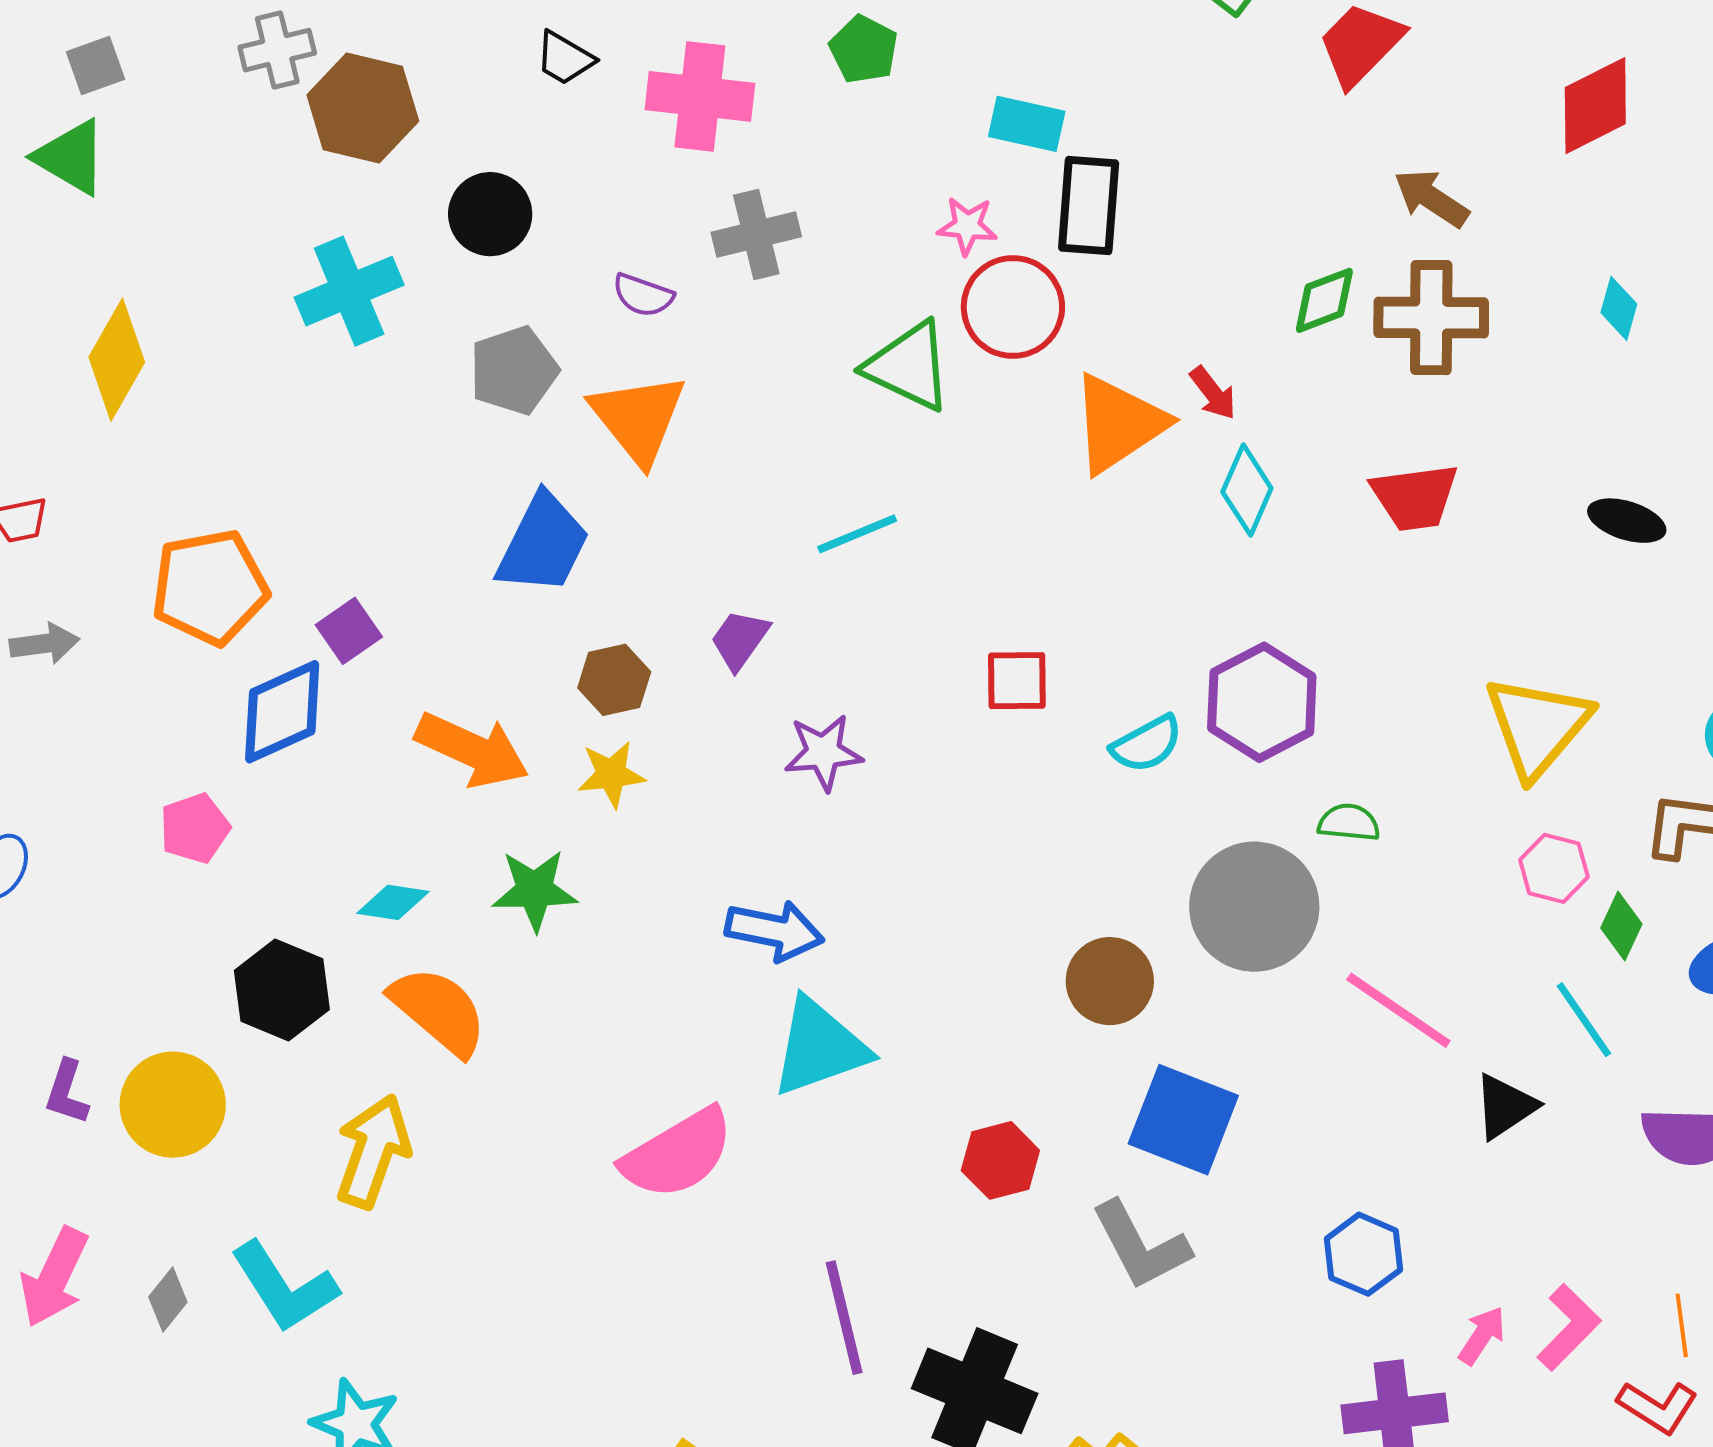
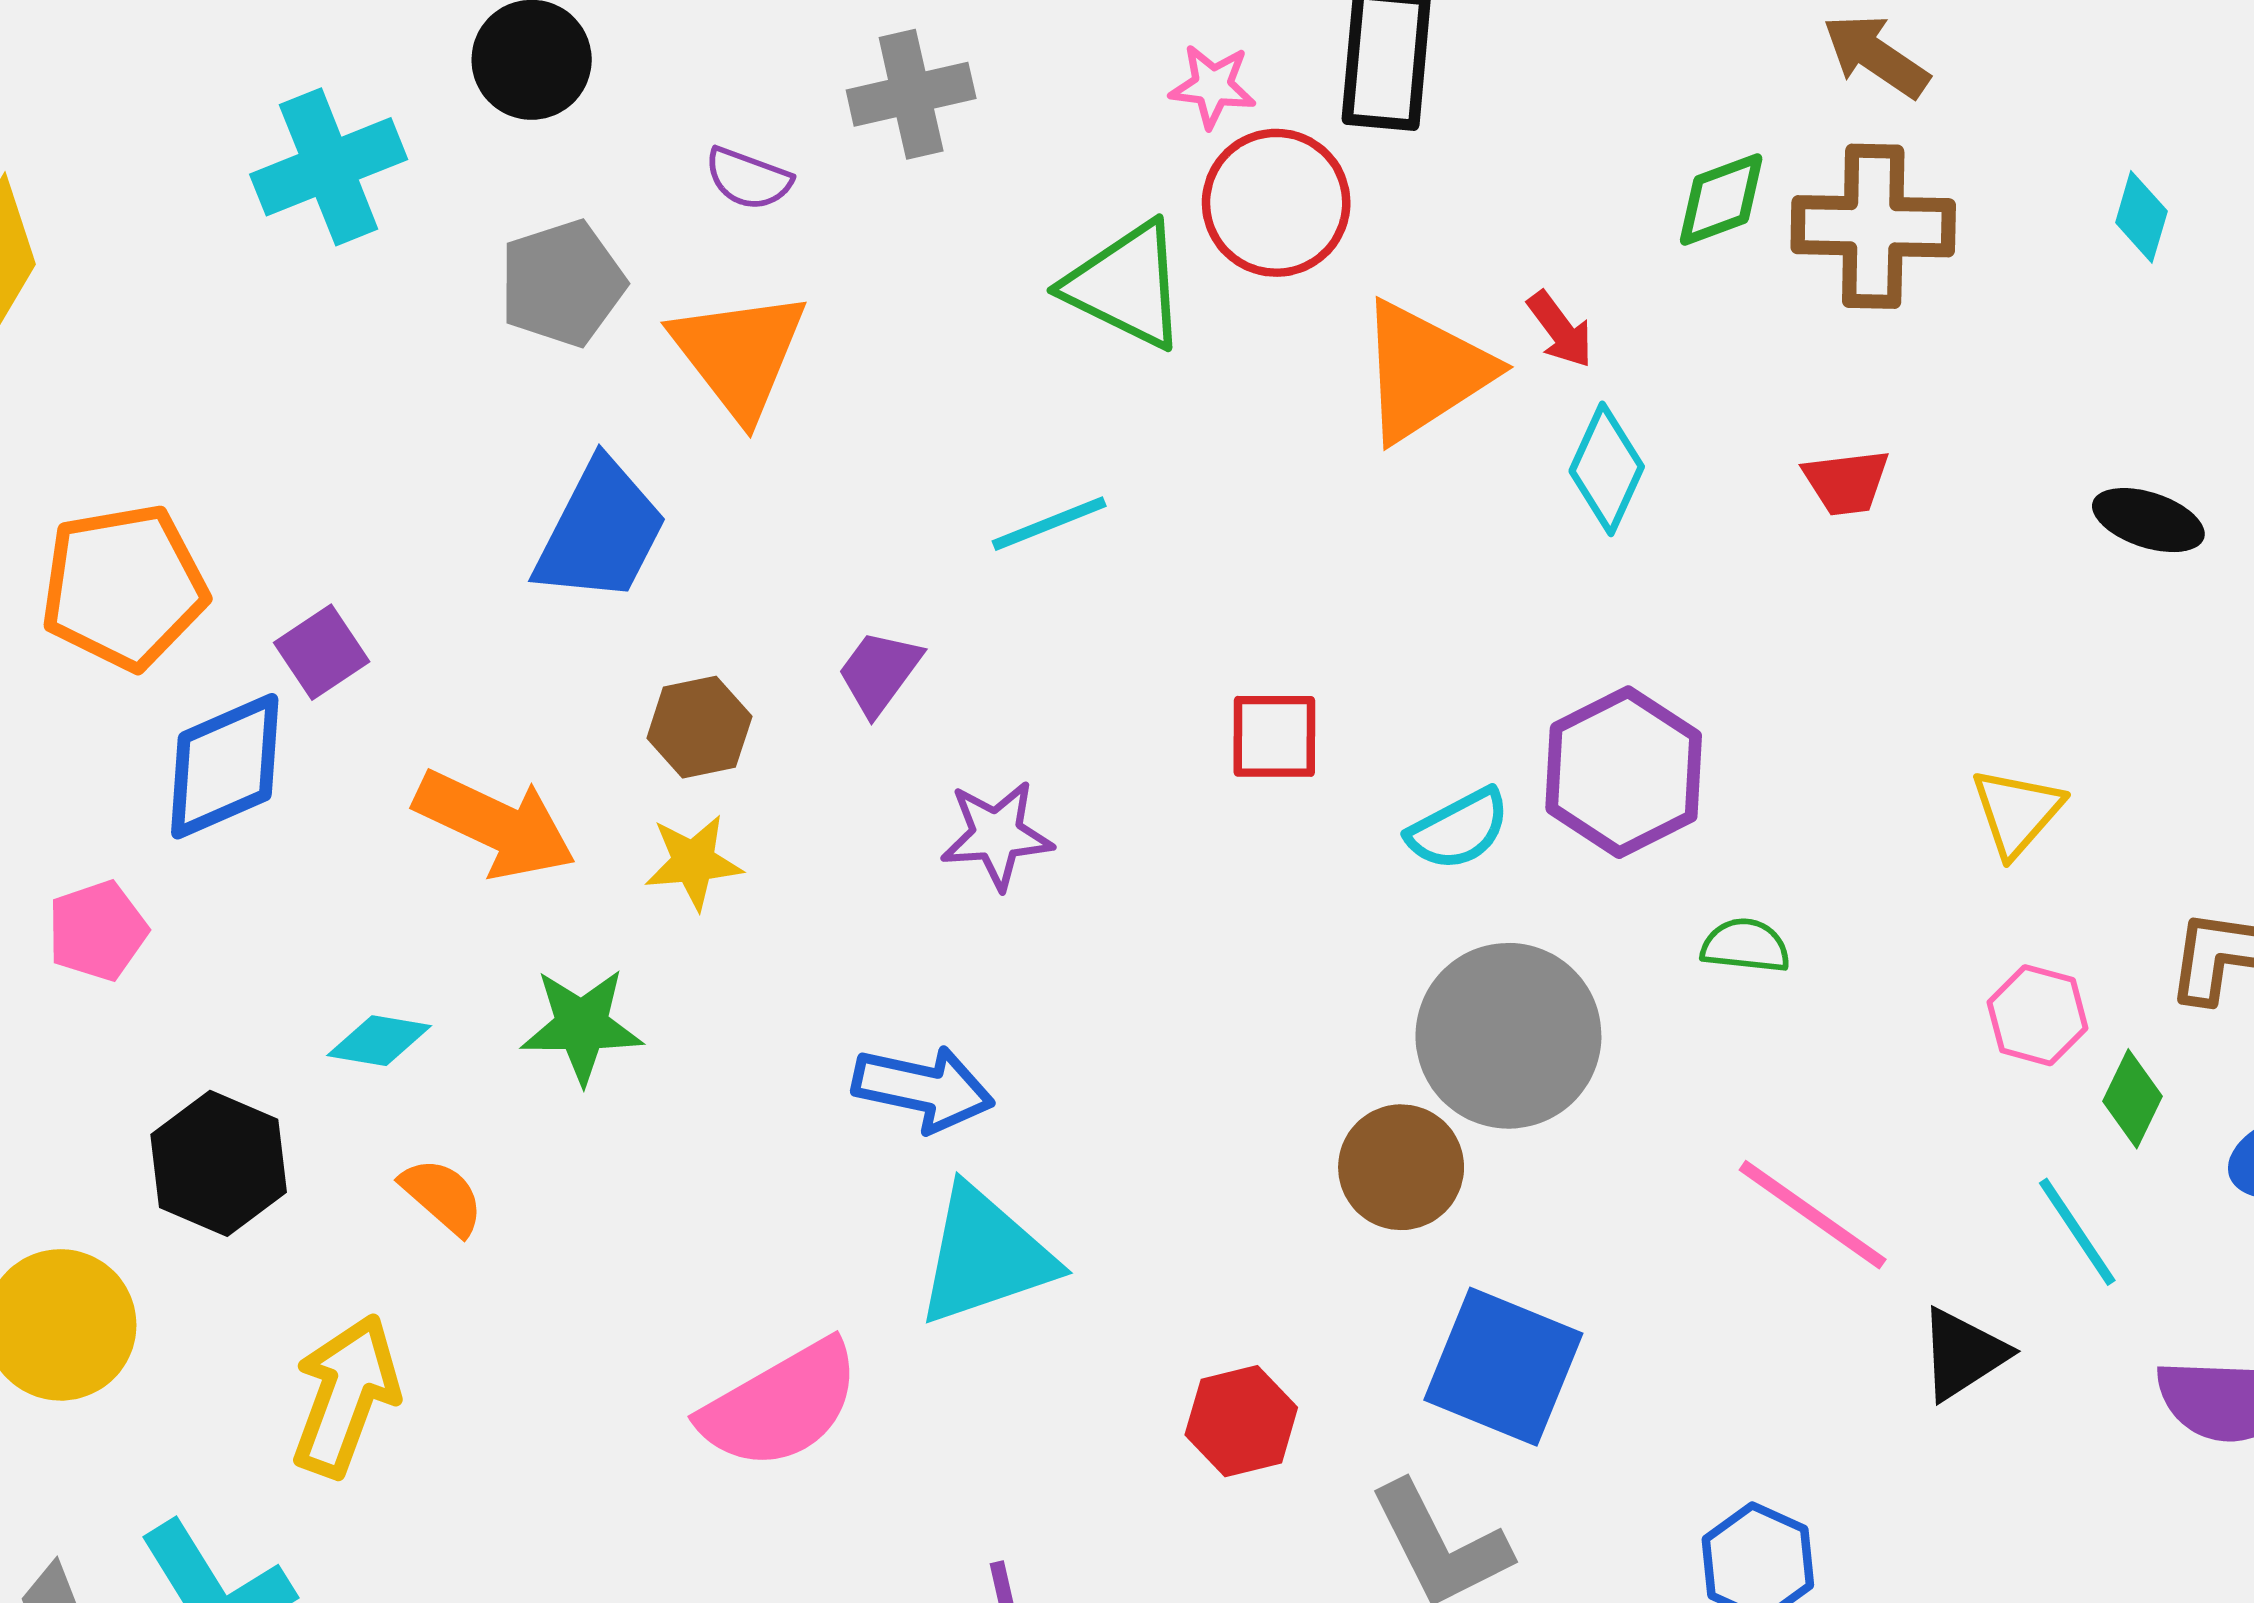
red trapezoid: (1415, 497) -> (1846, 482), size x0.7
yellow triangle: (1538, 726) -> (2017, 812), size x0.6
gray circle: (1254, 907) -> (1508, 1036), moved
orange semicircle: (439, 1011) -> (442, 1196), size x0.6

